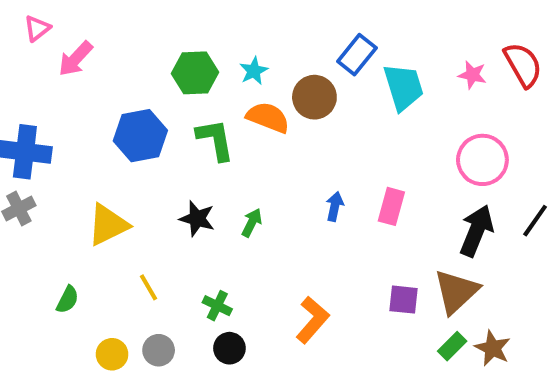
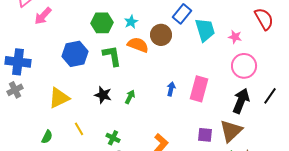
pink star: (472, 75) -> (235, 37), moved
pink rectangle: (391, 206) -> (199, 89), size x1.4
green semicircle: (67, 300) -> (47, 137), moved

